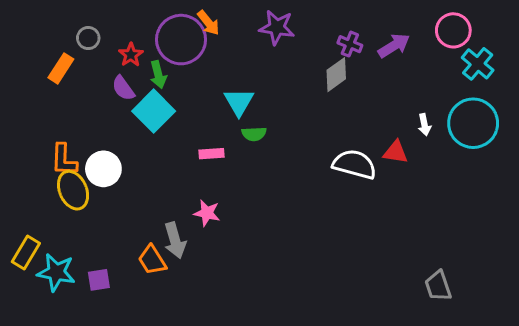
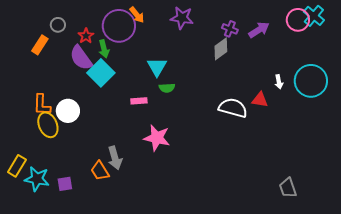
cyan cross: (478, 64) -> (314, 16), moved
purple semicircle: (123, 88) -> (81, 58), size x1.5
pink star: (207, 213) -> (157, 138), moved, size x1.5

